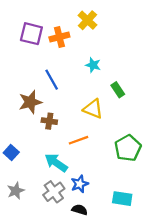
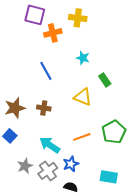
yellow cross: (87, 20) -> (78, 18), turned -36
purple square: (31, 34) -> (35, 15), moved
brown star: (30, 102) -> (15, 108), moved
orange line: (79, 140) -> (82, 137), moved
gray star: (16, 191) -> (25, 166), moved

